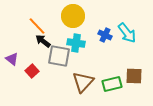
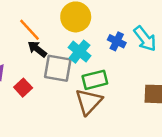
cyan cross: (76, 43) -> (80, 52), turned 30
green rectangle: (112, 84) -> (95, 80), moved

